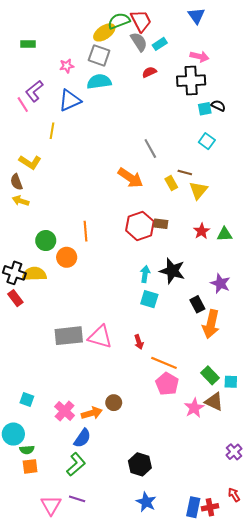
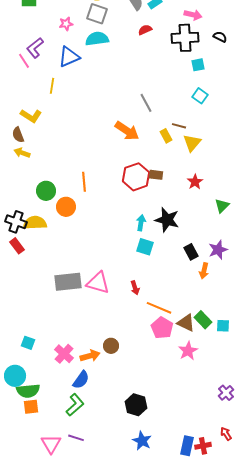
black semicircle: (218, 106) -> (220, 37), moved
green triangle: (225, 234) -> (222, 206), moved, turned -42
purple star: (220, 283) -> (218, 250), moved, turned 30
orange arrow: (211, 324) -> (204, 271), size x0.6
brown triangle: (214, 402) -> (186, 323), moved
green semicircle: (27, 450) -> (28, 391), size x1.6

